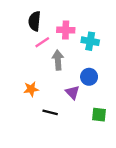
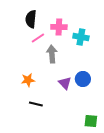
blue circle: (89, 77) -> (83, 79), moved
black line: (50, 112) -> (36, 104), moved
green square: (99, 115) -> (91, 121), moved

